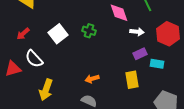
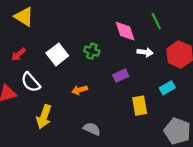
purple rectangle: (140, 54) -> (121, 76), moved
cyan rectangle: (157, 64) -> (167, 88), turned -40
orange arrow: (92, 79) -> (80, 90), moved

